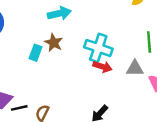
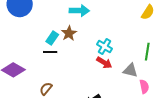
cyan cross: (98, 48) -> (104, 46), size x0.7
black line: (19, 108) -> (50, 52), moved

